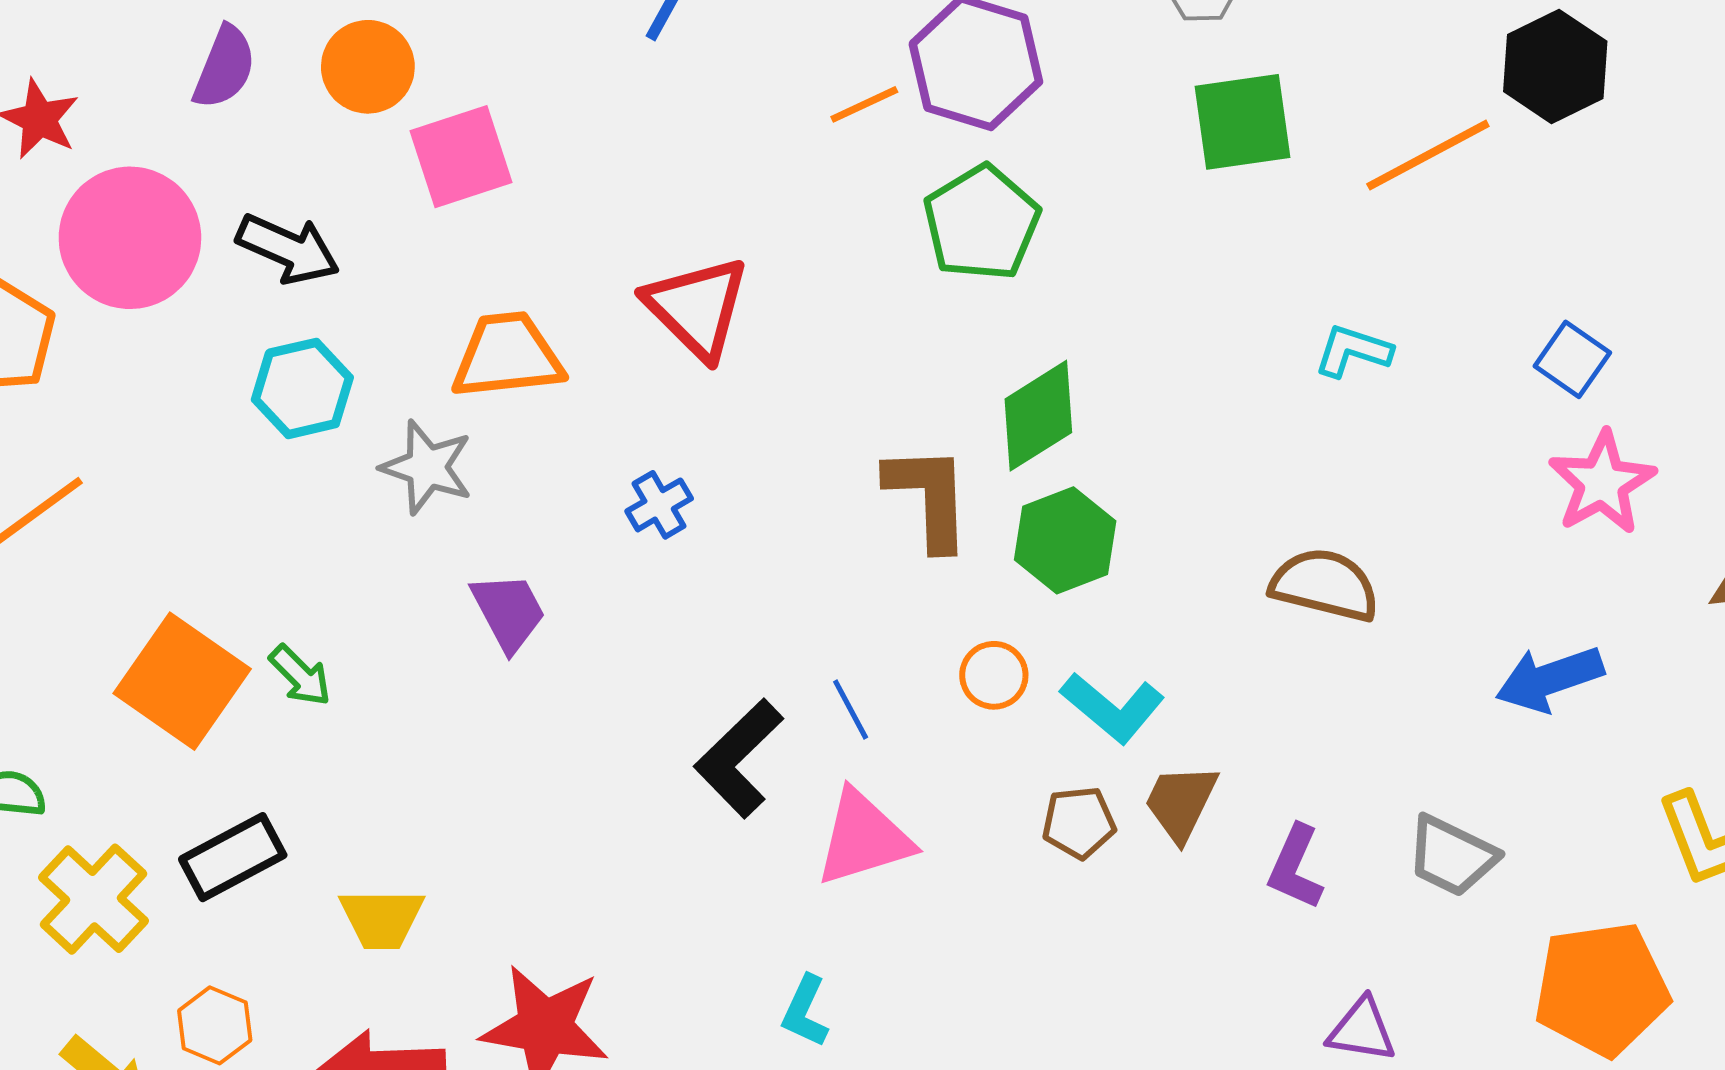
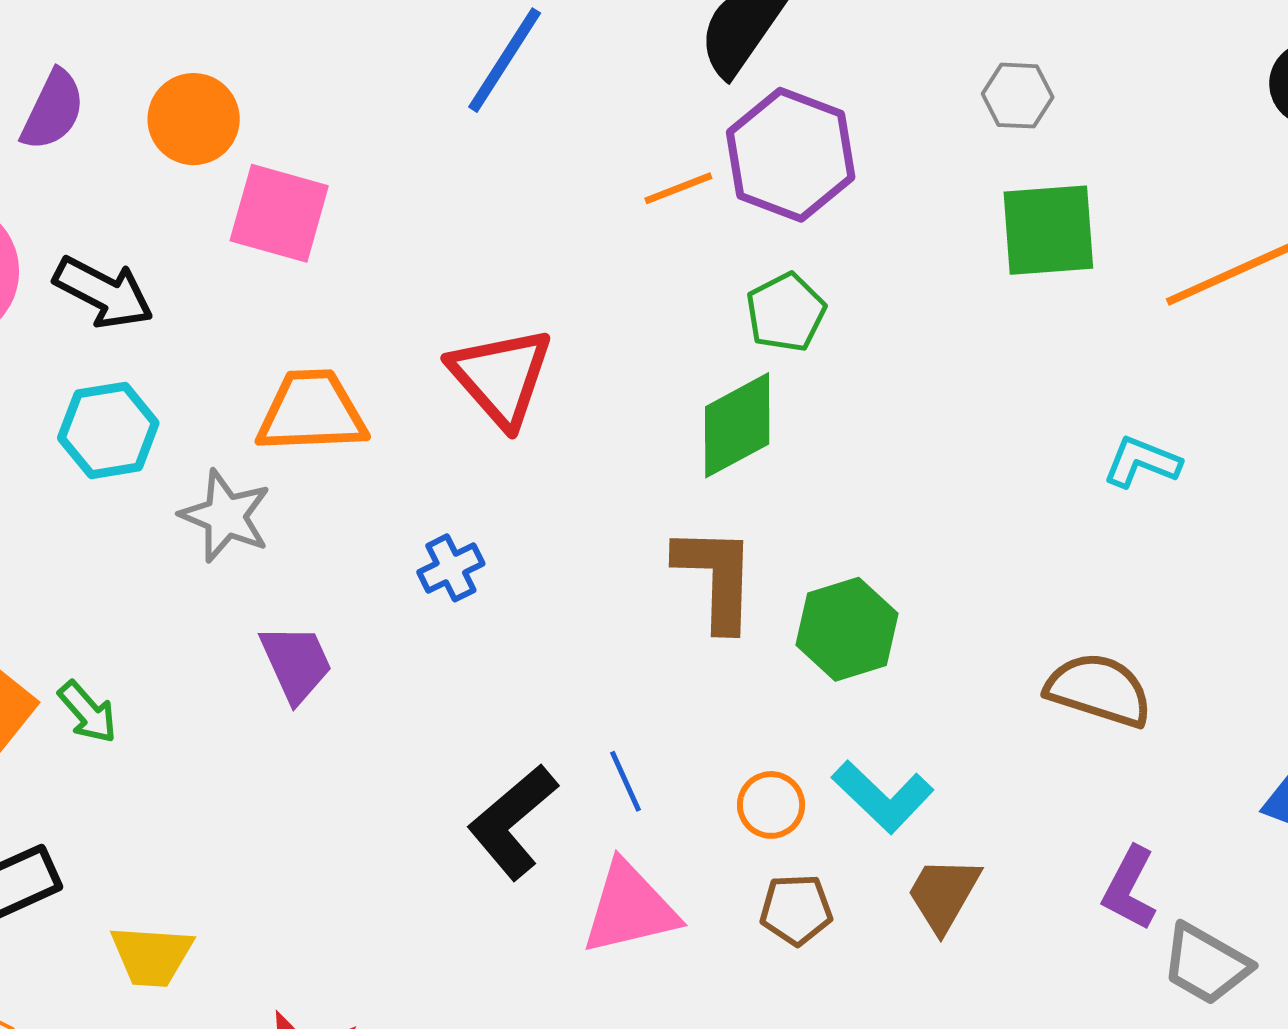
pink square: (461, 157) -> (279, 213), turned 30
green pentagon: (982, 223) -> (786, 312), size x0.7
green diamond: (1038, 416) -> (737, 425), moved
orange circle: (994, 675) -> (771, 805), moved
brown pentagon: (1079, 822) -> (796, 910), moved
purple L-shape: (1295, 867) -> (1129, 888), moved

